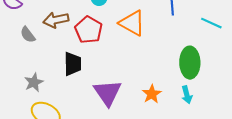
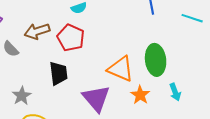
orange triangle: (132, 23) -> (121, 69), moved
green ellipse: (190, 63) -> (156, 60), moved

